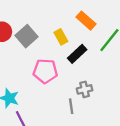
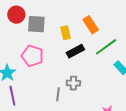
gray square: (27, 36) -> (36, 24), turned 30
pink pentagon: (45, 71) -> (32, 56), moved

